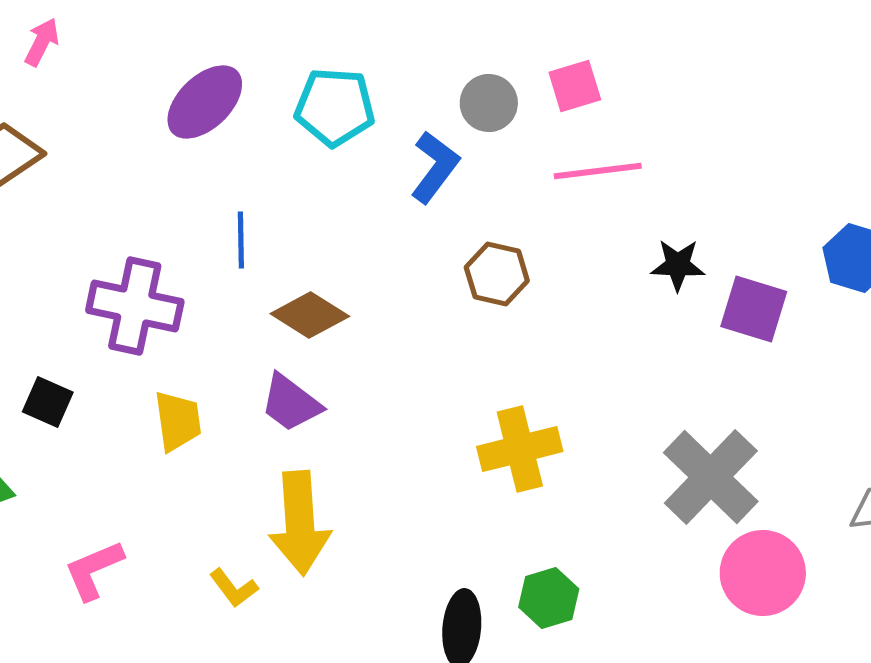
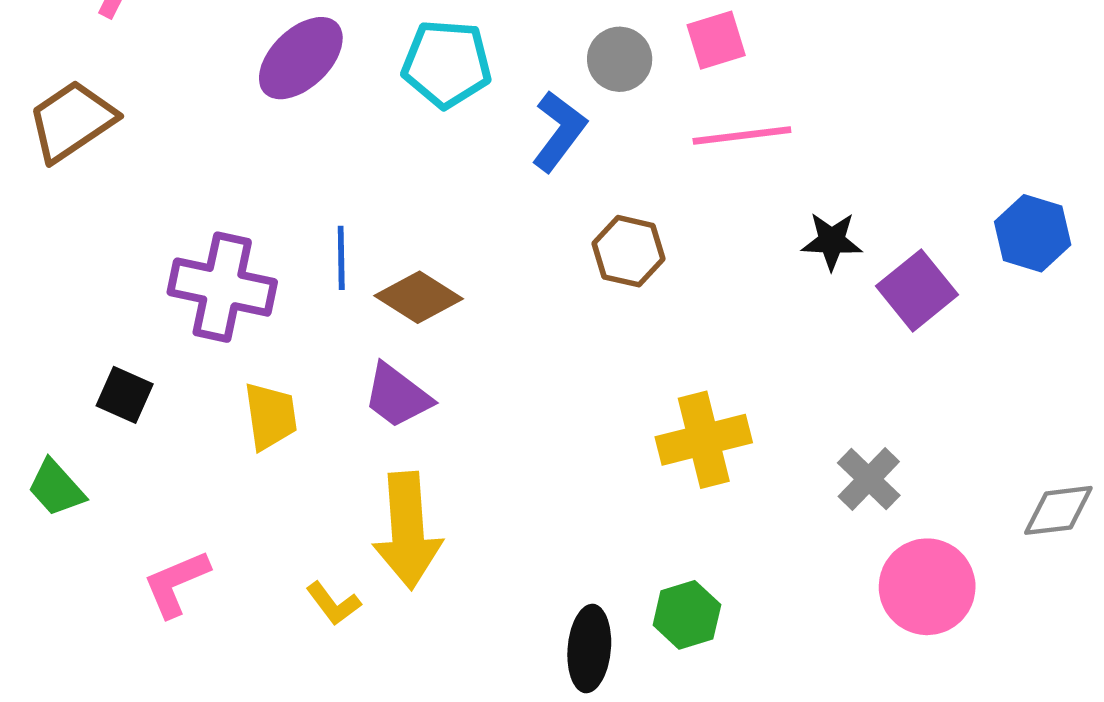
blue line: (241, 240) -> (341, 258), moved
purple square: (754, 309) -> (917, 290), turned 34
yellow cross: (520, 449) -> (704, 440), moved
gray cross: (711, 477) -> (869, 479), size x0.6

